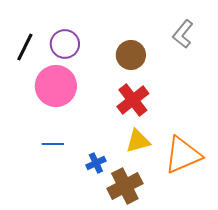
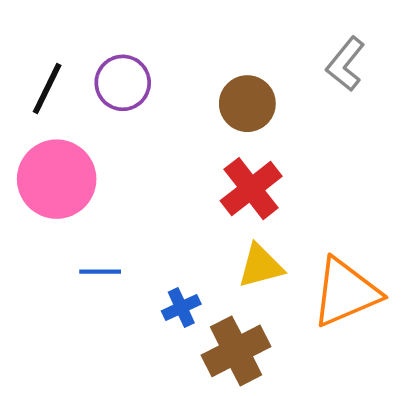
pink circle: (56, 86) -> (57, 179), moved

